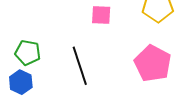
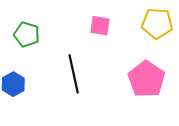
green pentagon: (28, 53) -> (27, 34), moved

